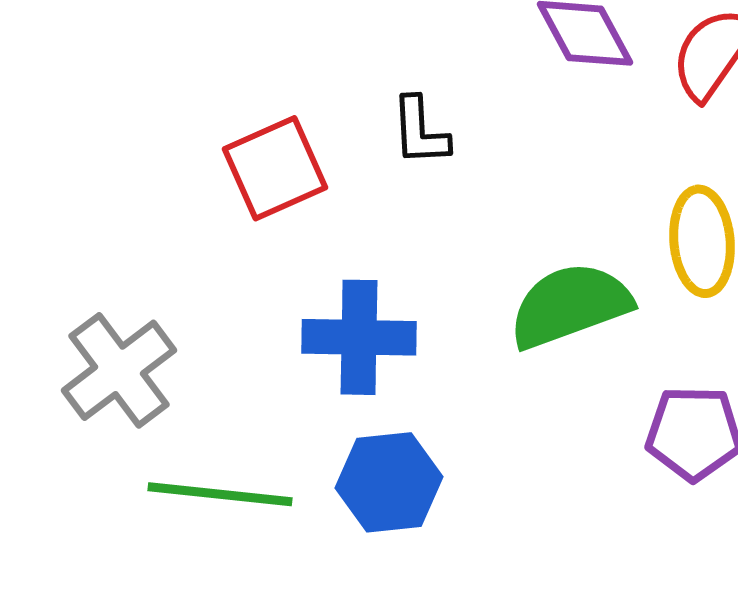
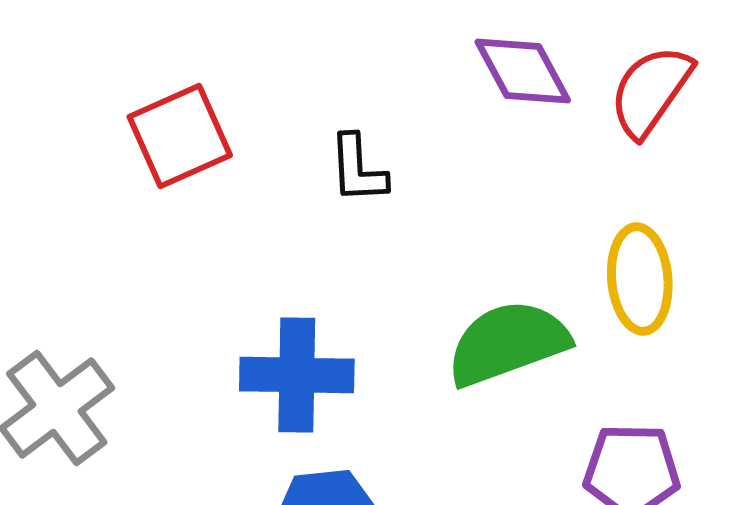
red square: (275, 168) -> (180, 136), moved

